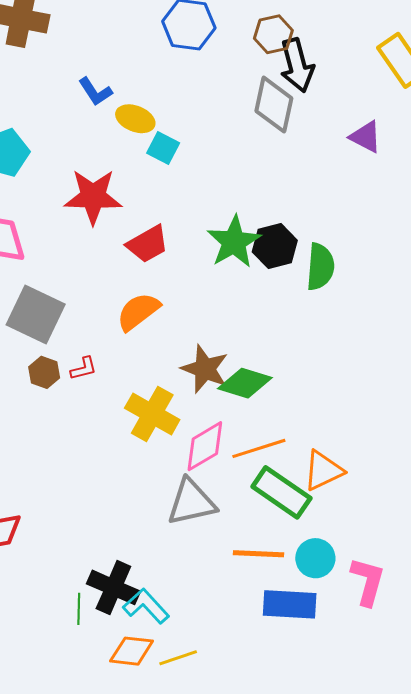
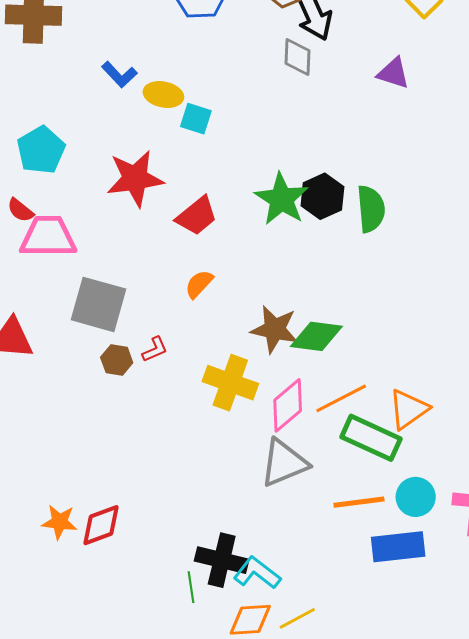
gray diamond: (274, 105) -> (298, 57), size x0.7
orange semicircle: (138, 312) -> (199, 284), size x0.7

